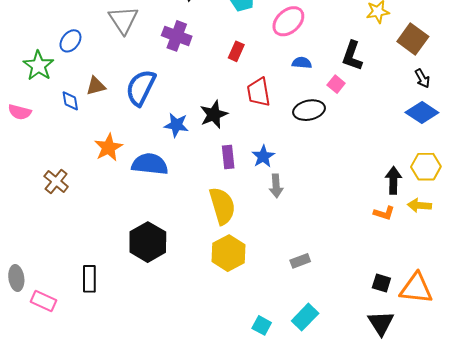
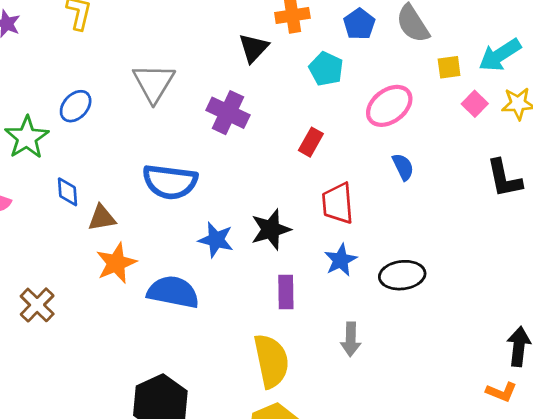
black L-shape: (352, 56) -> (504, 178), moved, turned -36
blue semicircle: (302, 63) -> (403, 167), turned 54
pink square: (336, 84) -> (475, 104), moved
brown triangle: (96, 86) -> (102, 218), moved
blue semicircle: (141, 88) -> (170, 182), turned -114
black ellipse: (309, 110) -> (402, 275), moved
blue star: (263, 156) -> (341, 260), moved

